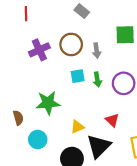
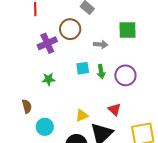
brown circle: (71, 44) -> (70, 29), moved
gray arrow: (97, 51) -> (101, 44), turned -80
green star: (48, 103) -> (49, 79), moved, size x0.6

